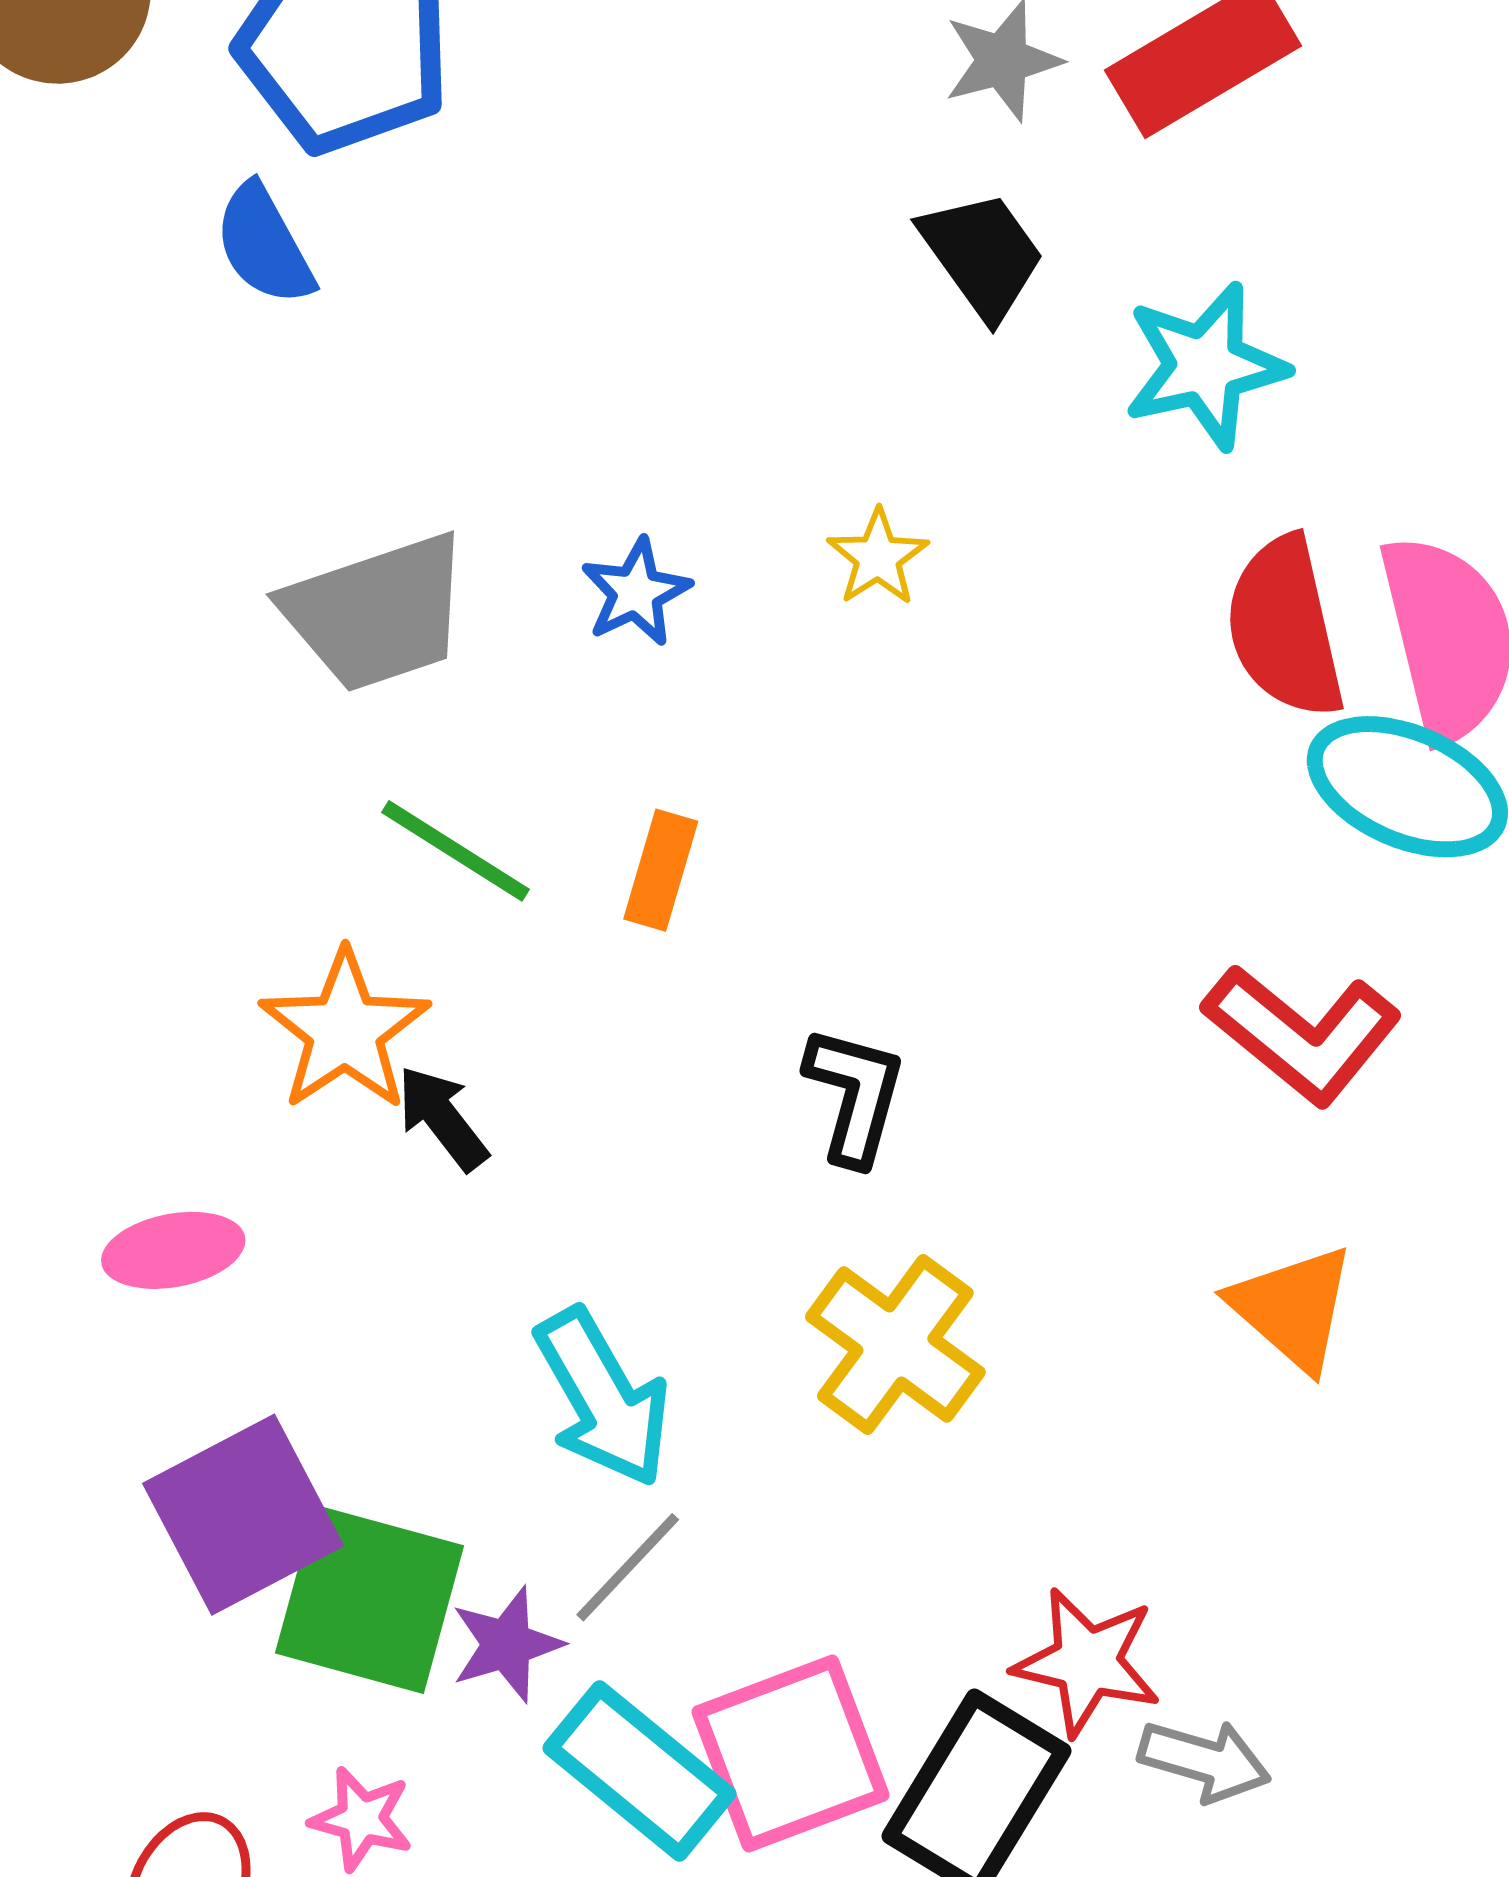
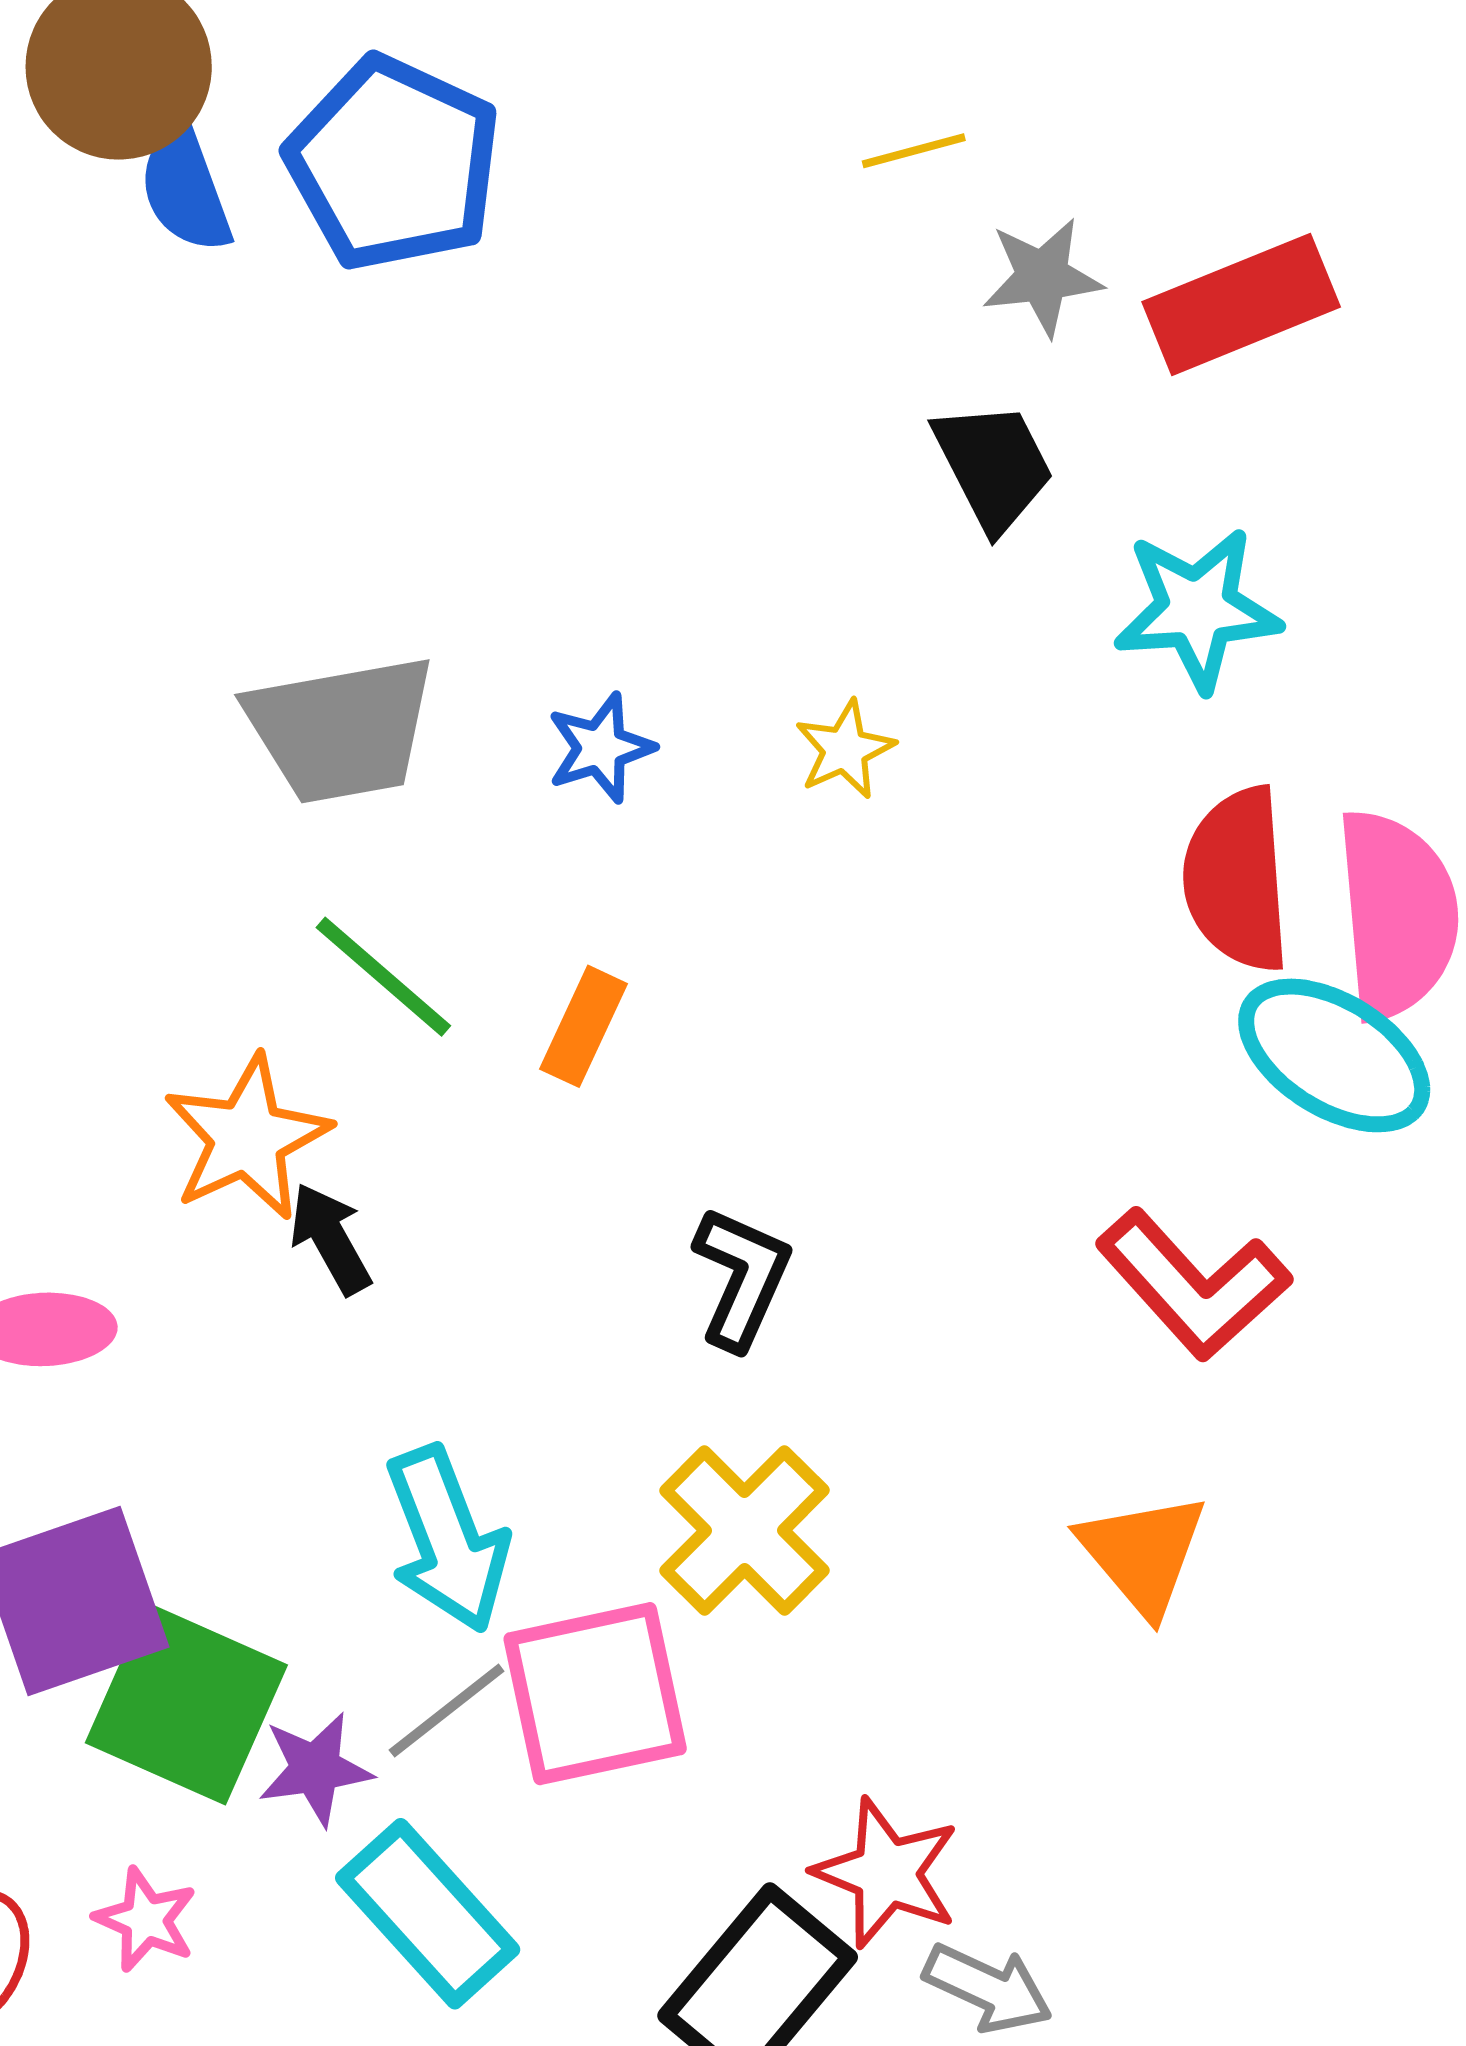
blue semicircle: (264, 245) -> (185, 189), moved
pink square: (791, 1754) -> (595, 1694), moved

